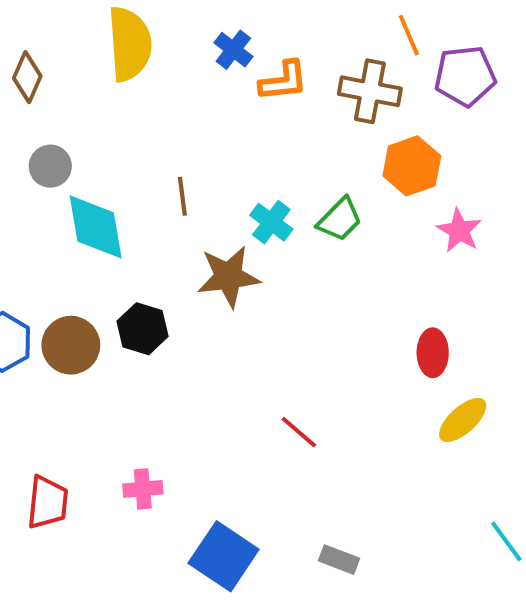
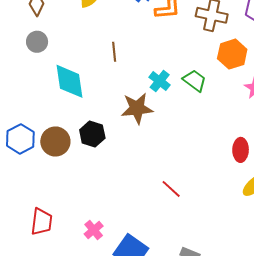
gray circle: (50, 166) -> (37, 42), moved
brown line: (182, 196) -> (114, 52), moved
green trapezoid: (340, 220) -> (195, 81), turned -100
pink cross: (143, 489) -> (94, 230), moved, turned -36

